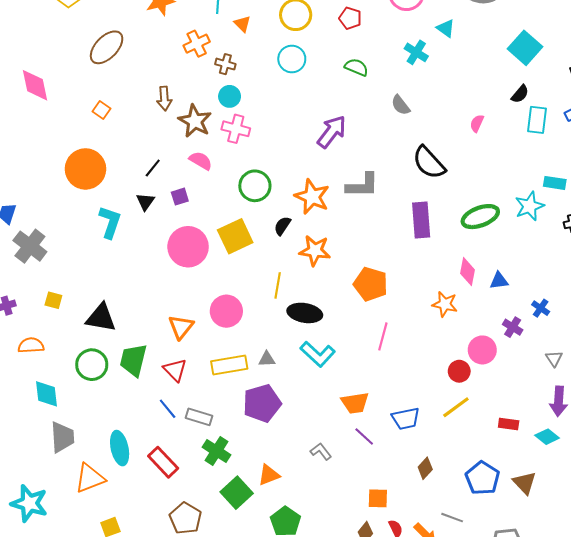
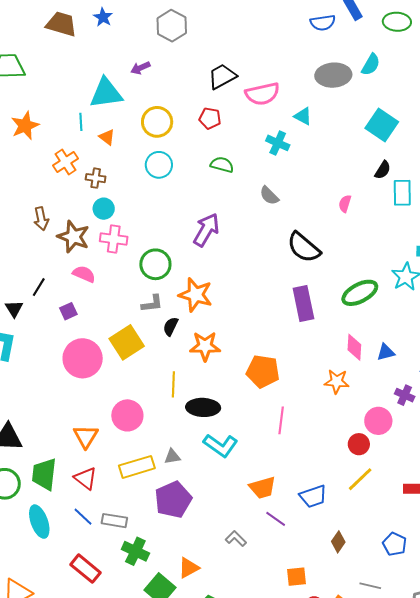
gray L-shape: (362, 185) -> (152, 304), moved, size x0.7
green circle: (255, 186) -> (155, 264), moved
black triangle: (145, 202) -> (14, 309), moved
cyan ellipse: (120, 448) -> (39, 522), moved
blue pentagon: (482, 478) -> (395, 544), size x0.7

